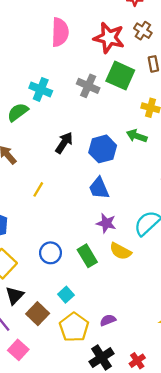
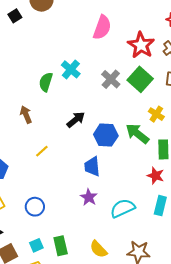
green semicircle: (18, 112) -> (46, 82), turned -54
green arrow: (137, 136) -> (137, 134), size x1.4
yellow semicircle: (120, 251) -> (98, 249), moved
green rectangle: (87, 256) -> (61, 246), moved

